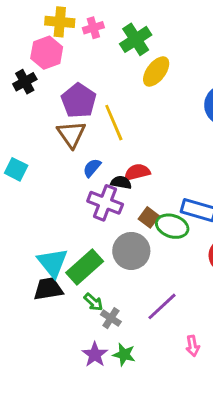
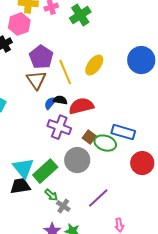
yellow ellipse: (156, 71) -> (94, 65), moved
red semicircle: (137, 172) -> (81, 106), size x1.4
black semicircle: (121, 182) -> (60, 100), moved

